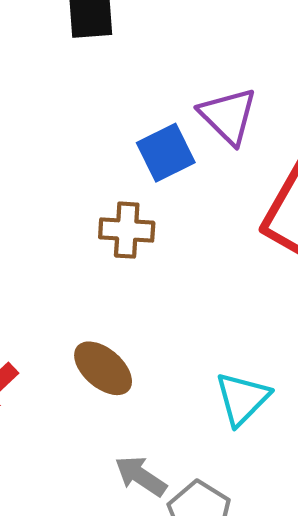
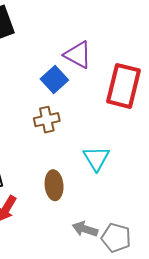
brown ellipse: (103, 368) -> (54, 185), turned 60
cyan triangle: (242, 399) -> (96, 158), moved

